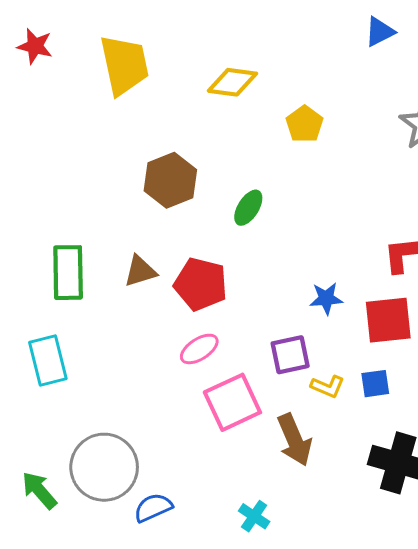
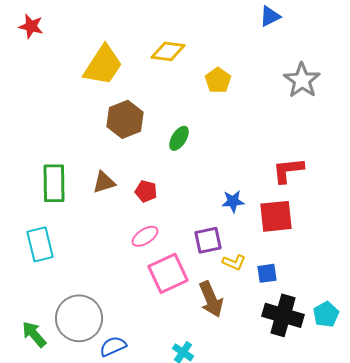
yellow trapezoid: (124, 65) -> (103, 65), moved, turned 45
red pentagon: (201, 284) -> (146, 191), size x0.6
blue square: (375, 384) -> (267, 273), moved

